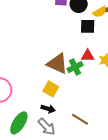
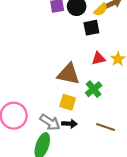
green cross: (75, 67) -> (94, 89), moved
gray arrow: (47, 127) -> (50, 122), moved

